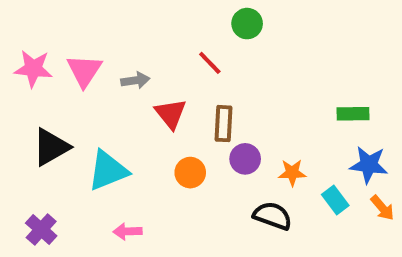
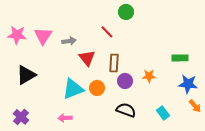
cyan triangle: (108, 171) -> (73, 89), moved
orange star: (292, 173) -> (149, 76), moved
cyan rectangle: (335, 200) -> (163, 113), moved
black semicircle: (273, 216) -> (126, 110), moved

